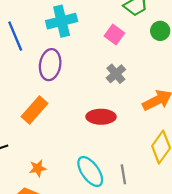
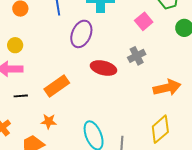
orange rectangle: (34, 110) -> (57, 86), moved
red ellipse: (101, 117) -> (103, 68), moved

